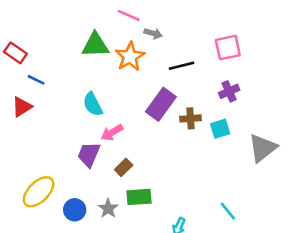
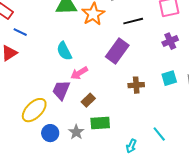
brown cross: (190, 118) -> (136, 85), moved
cyan square: (220, 129) -> (169, 78), moved
yellow ellipse: (39, 192) -> (34, 110), moved
cyan line: (228, 211) -> (159, 134), moved

